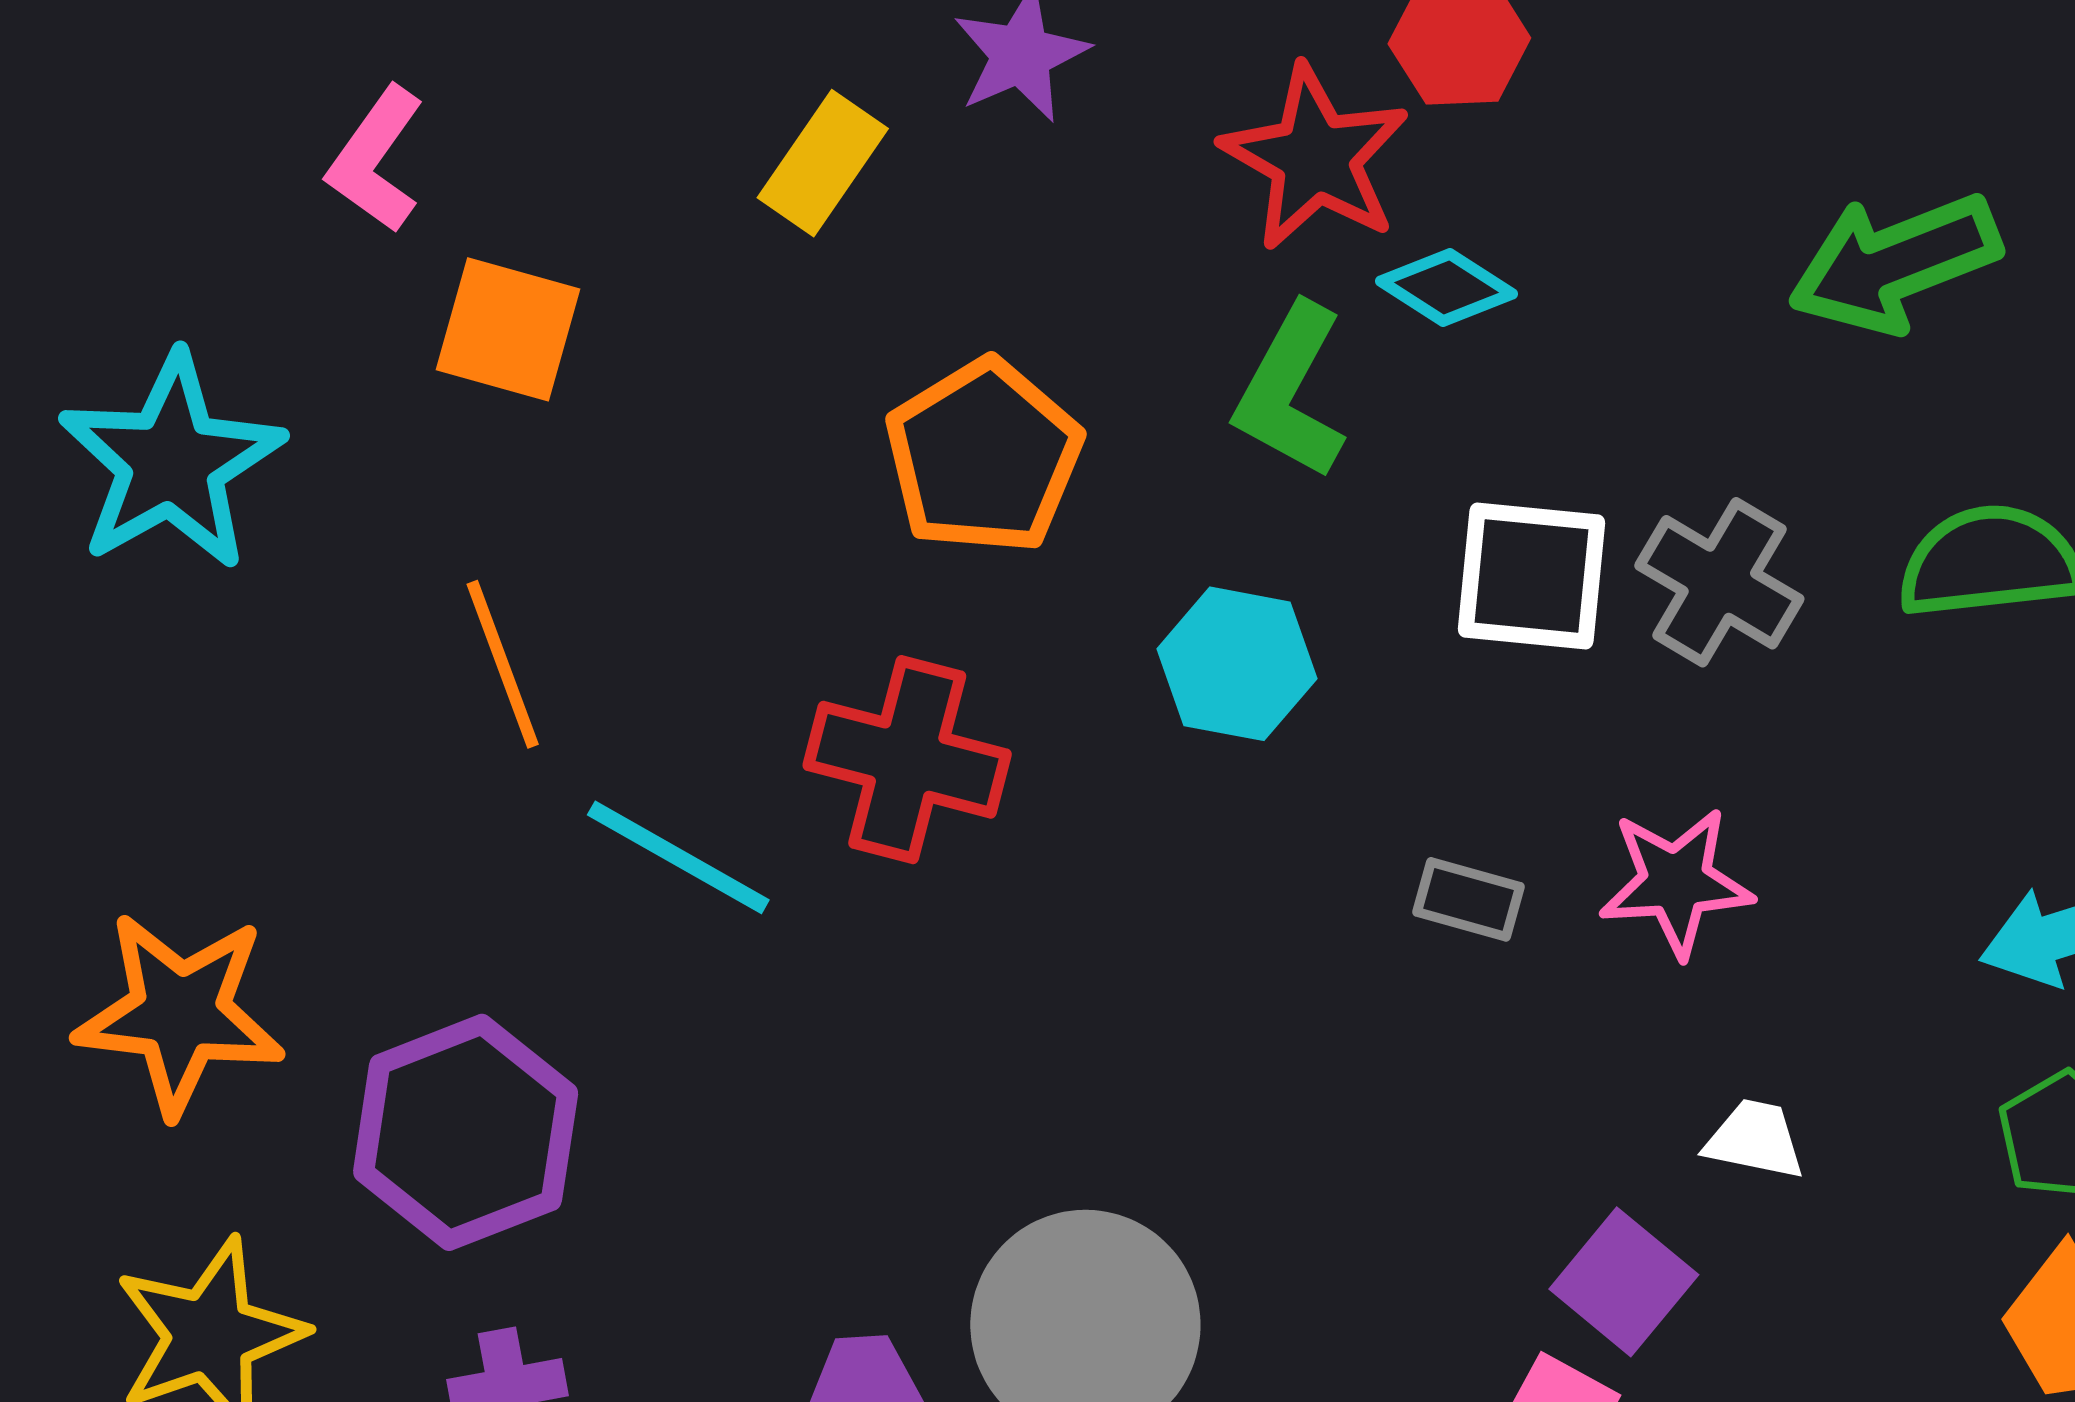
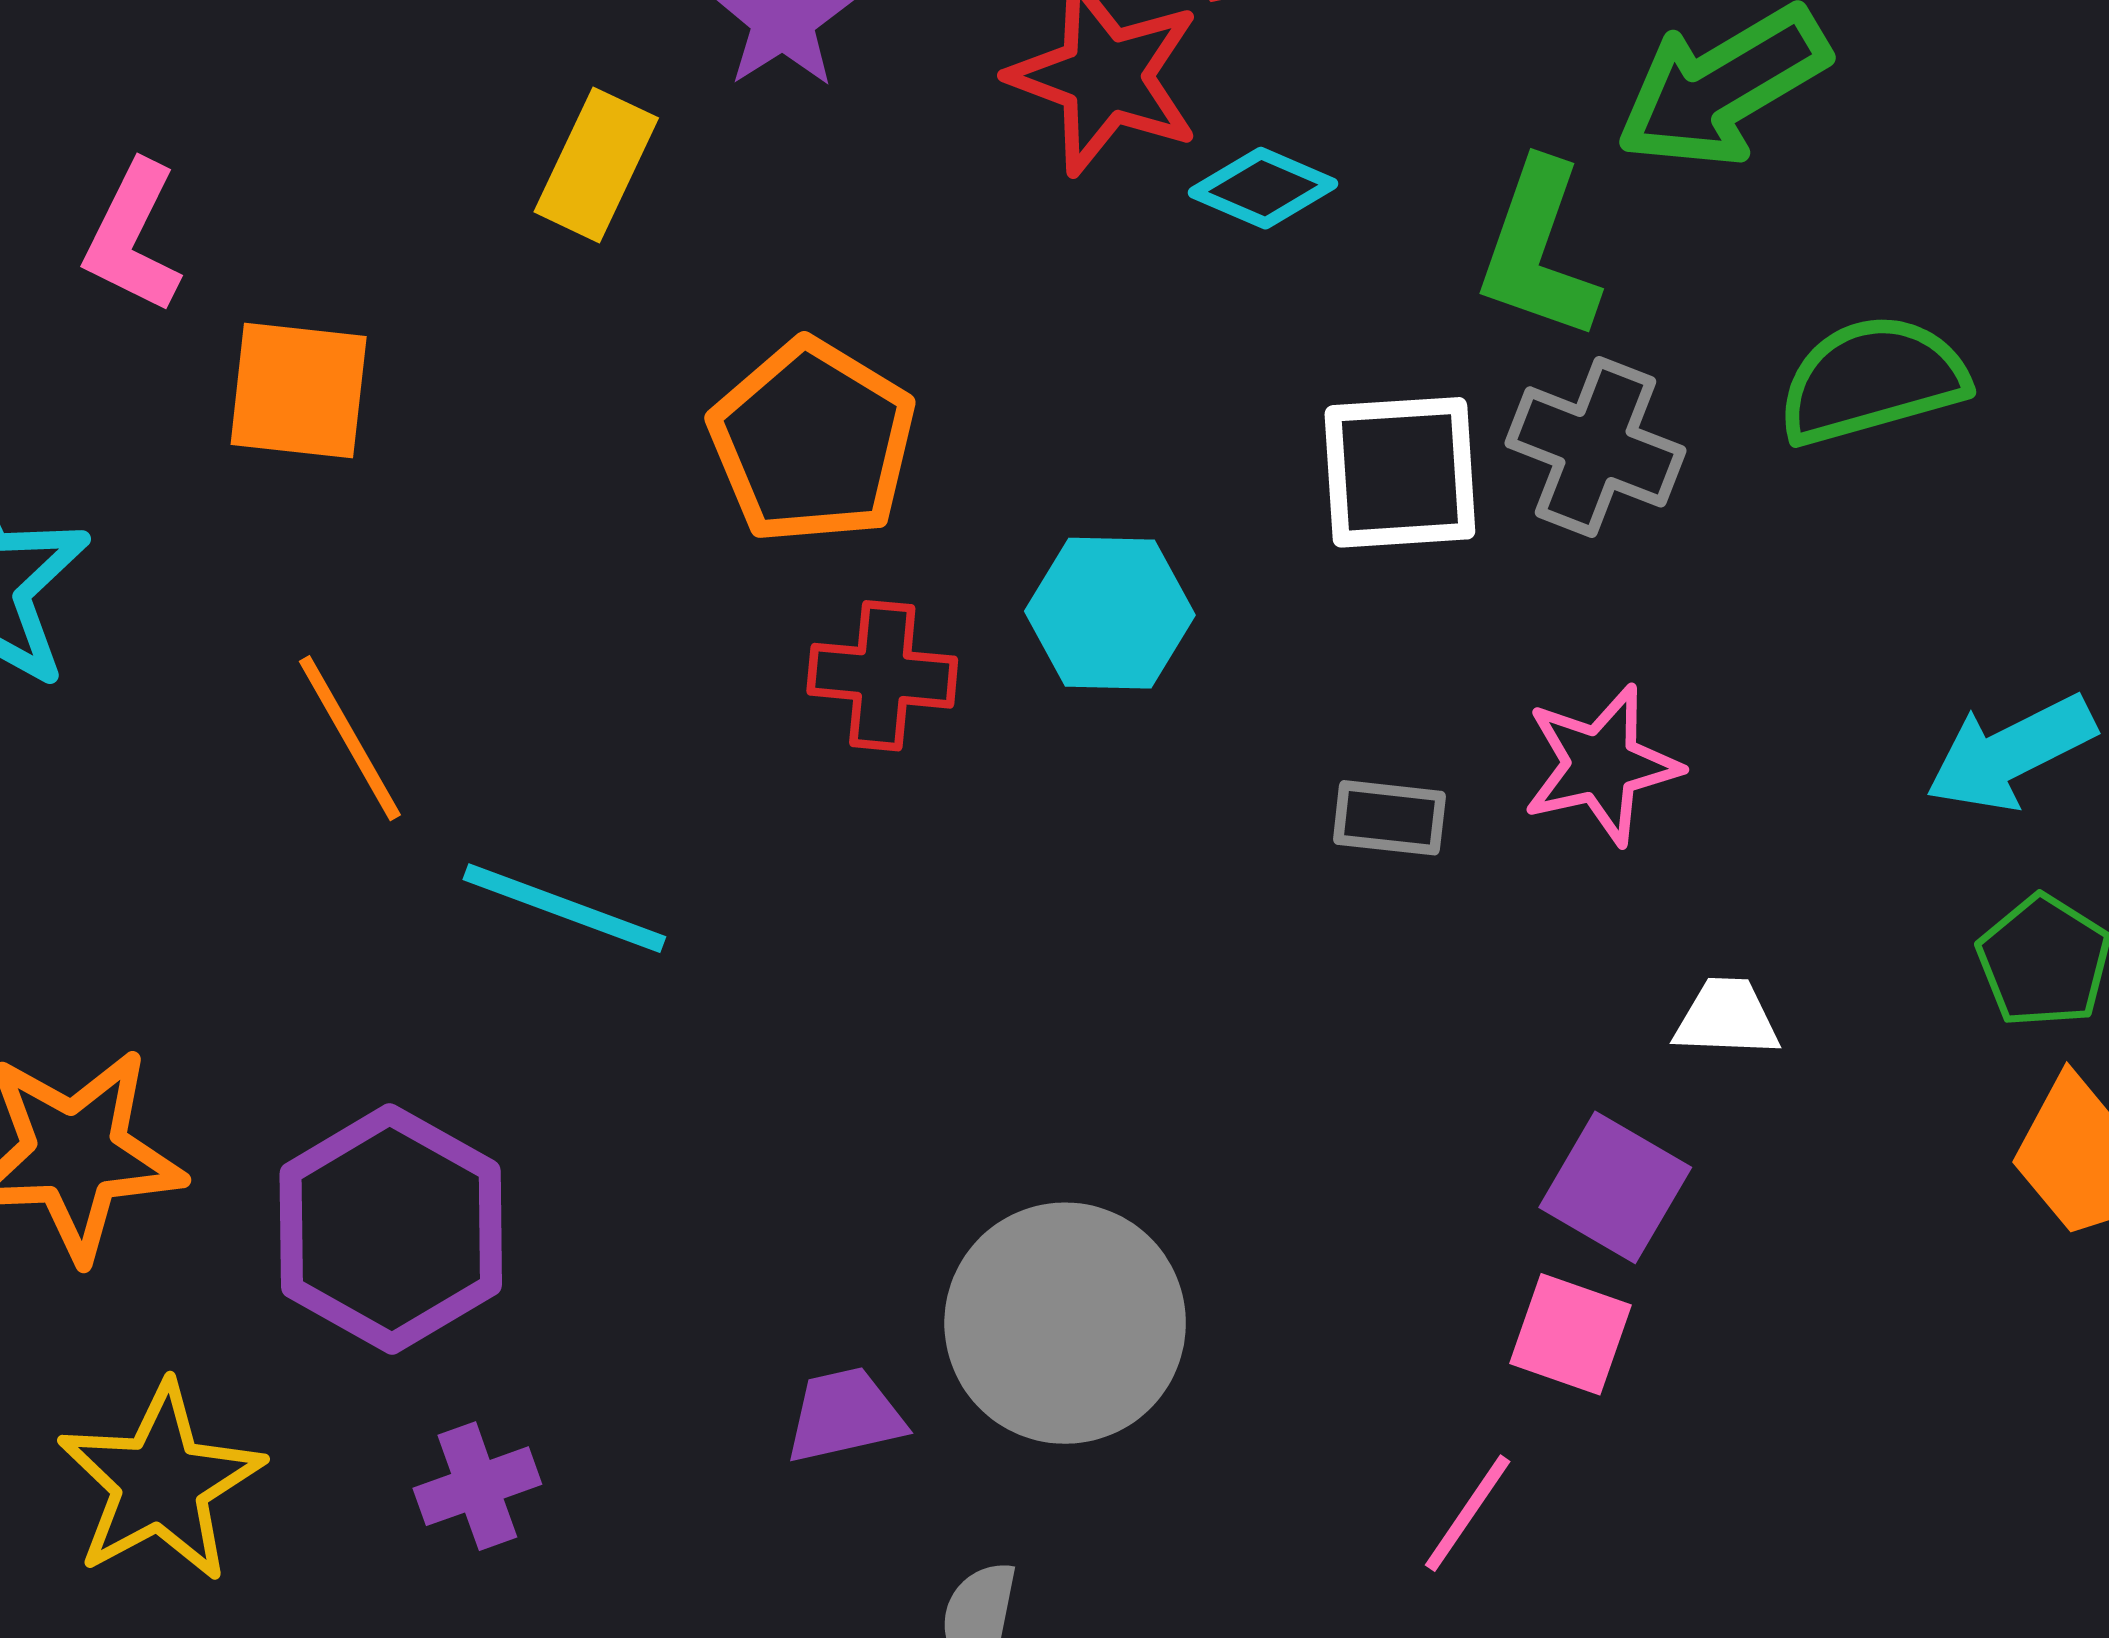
green L-shape: (1291, 391) -> (1538, 250), moved
red cross: (907, 760) -> (882, 676), moved, size x0.7

